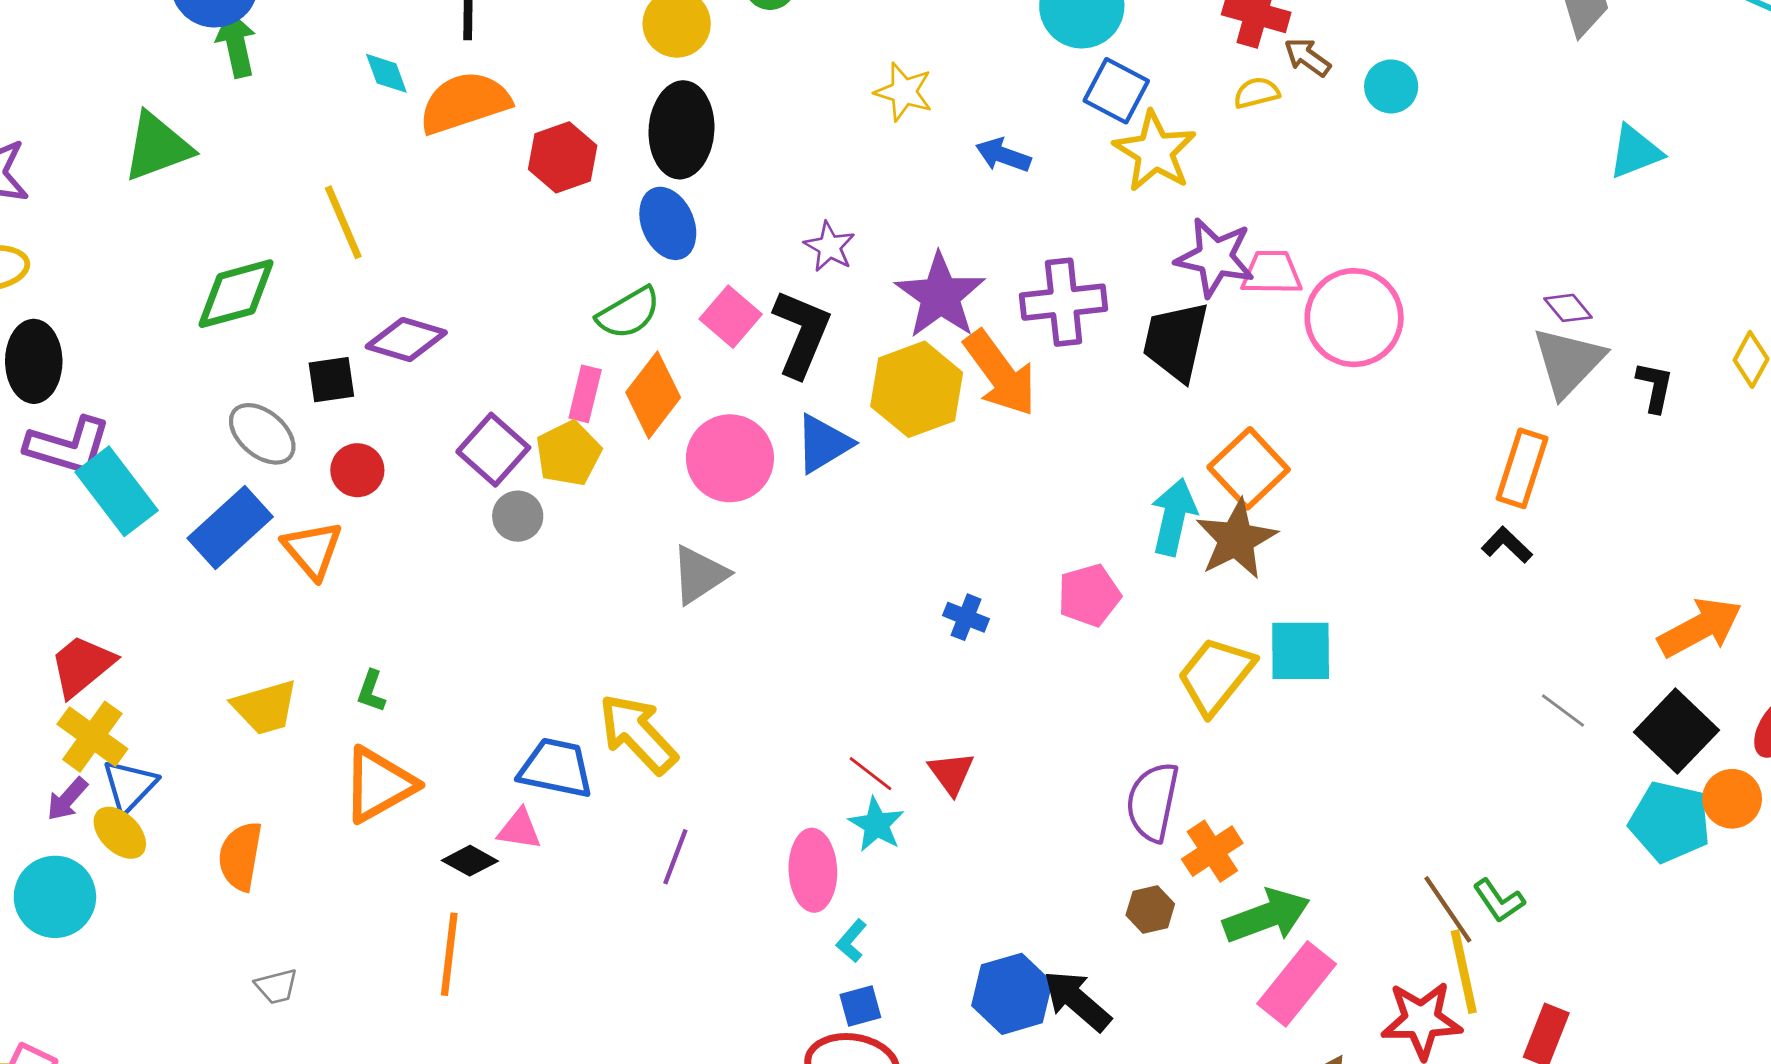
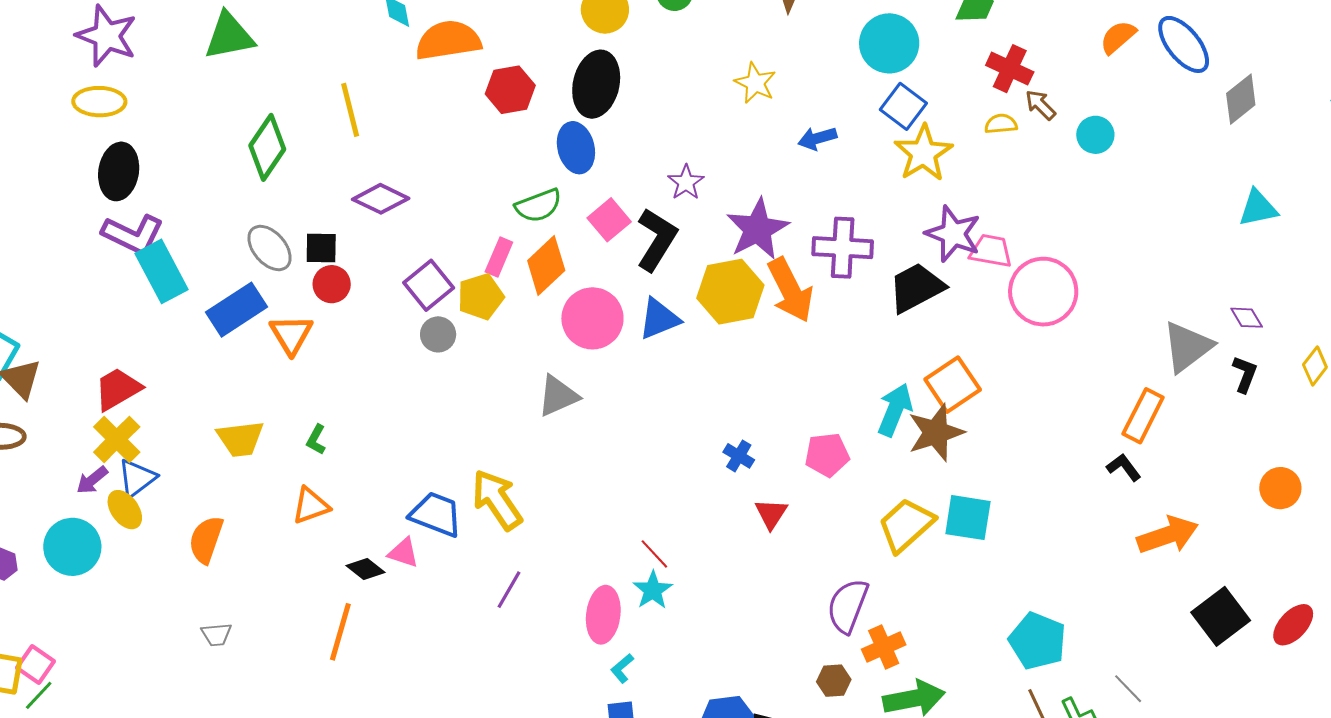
blue arrow: (1003, 155) -> (817, 138), turned -45
green diamond: (236, 294) -> (267, 147), turned -50
purple diamond: (1568, 308) -> (1247, 318), moved
black trapezoid: (1176, 341) -> (916, 288), turned 40
black square: (331, 380) -> (321, 248), moved
orange arrow: (1700, 628) -> (1168, 535), moved
gray line: (1563, 710) -> (1128, 689), moved
red triangle: (951, 773) -> (771, 514), moved
orange triangle: (379, 785) -> (311, 506), size x0.7
orange circle: (1732, 799) -> (1280, 488), moved
cyan pentagon: (1670, 822) -> (1037, 641), moved

